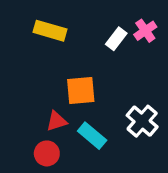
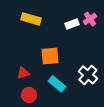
white rectangle: (116, 39) -> (72, 24), turned 32
red triangle: (57, 121) -> (23, 73), moved

